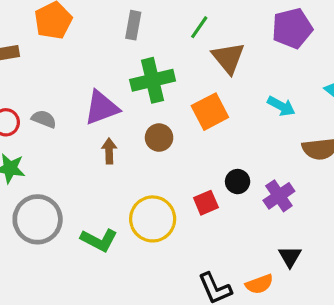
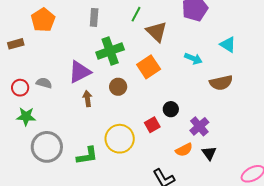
purple cross: (279, 196) -> (199, 126), moved
green L-shape: (99, 240) -> (87, 156), turned -30
orange semicircle: (259, 284) -> (184, 150), moved

